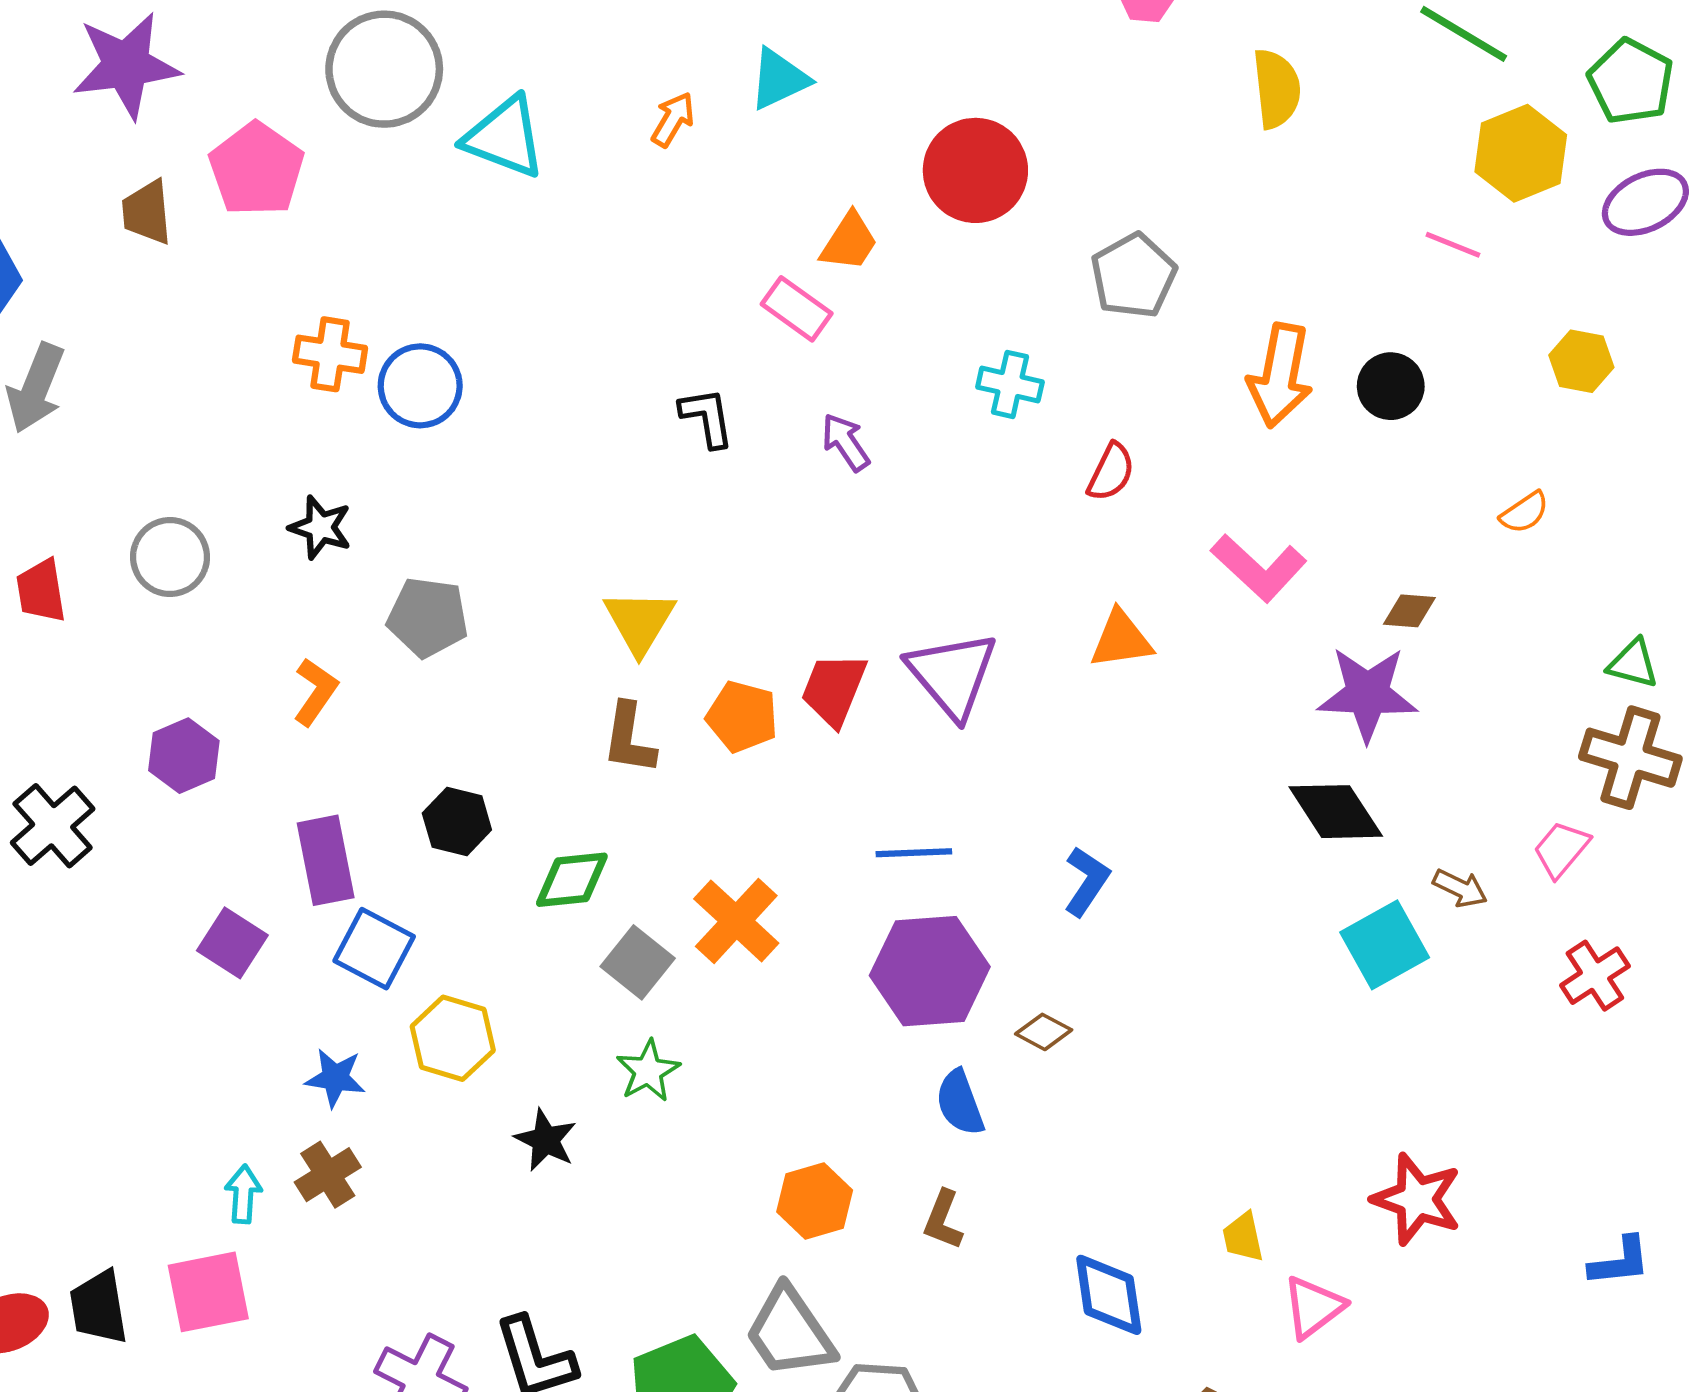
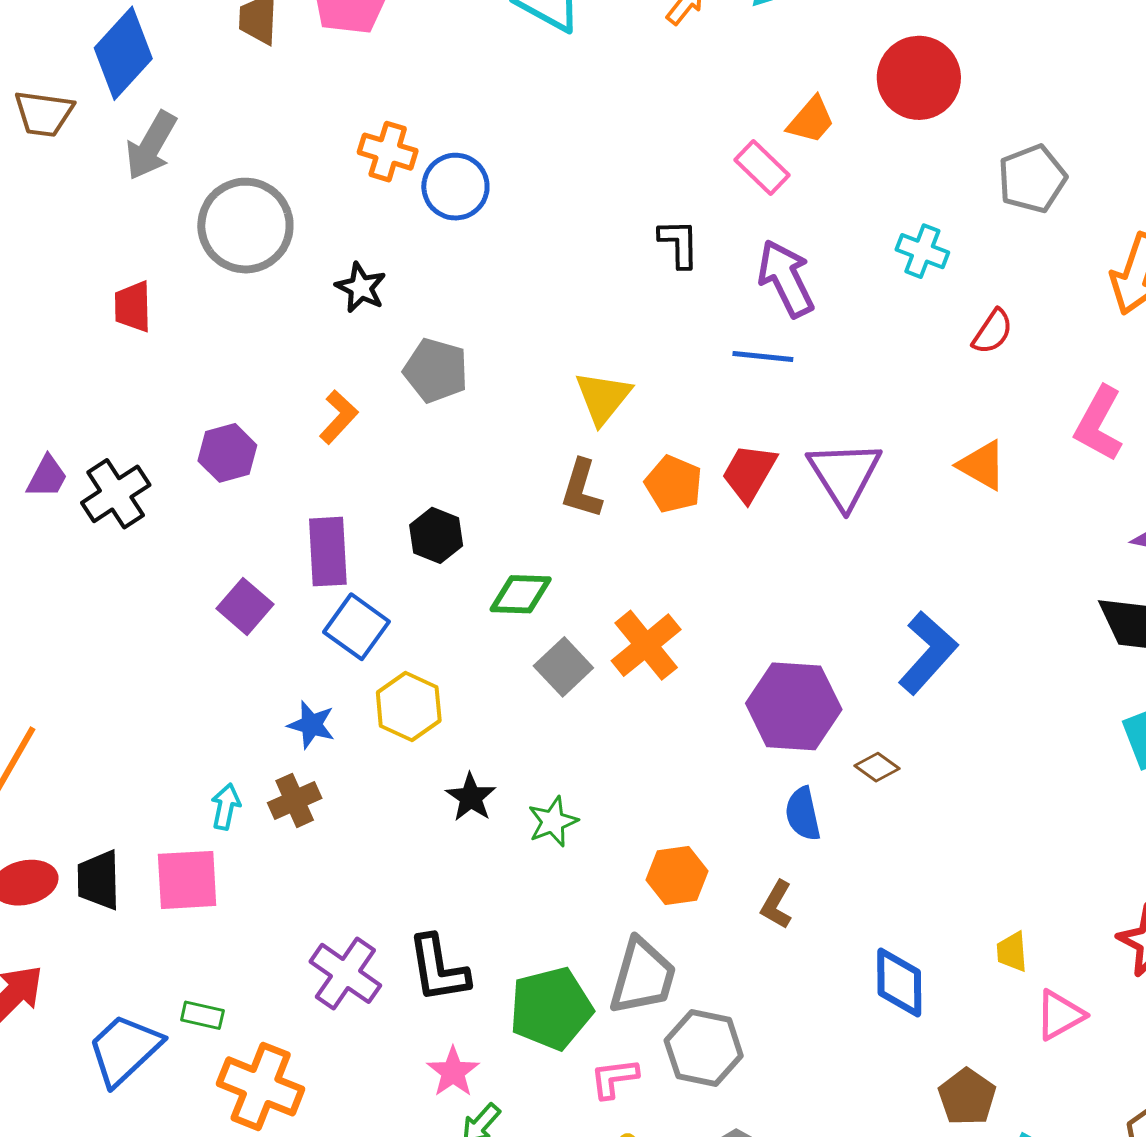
purple arrow: (846, 442) -> (786, 278), size x1.6
gray circle: (170, 557) -> (245, 226), moved, size x1.5
pink L-shape: (1259, 568) -> (1099, 424), turned 68
orange triangle: (1121, 639) -> (982, 465), turned 30
blue line: (914, 853) -> (763, 357), moved
blue L-shape: (1087, 881) -> (928, 653), size x1.5
green star: (648, 1071) -> (553, 822), moved
gray trapezoid: (790, 1332) -> (643, 977), turned -138

